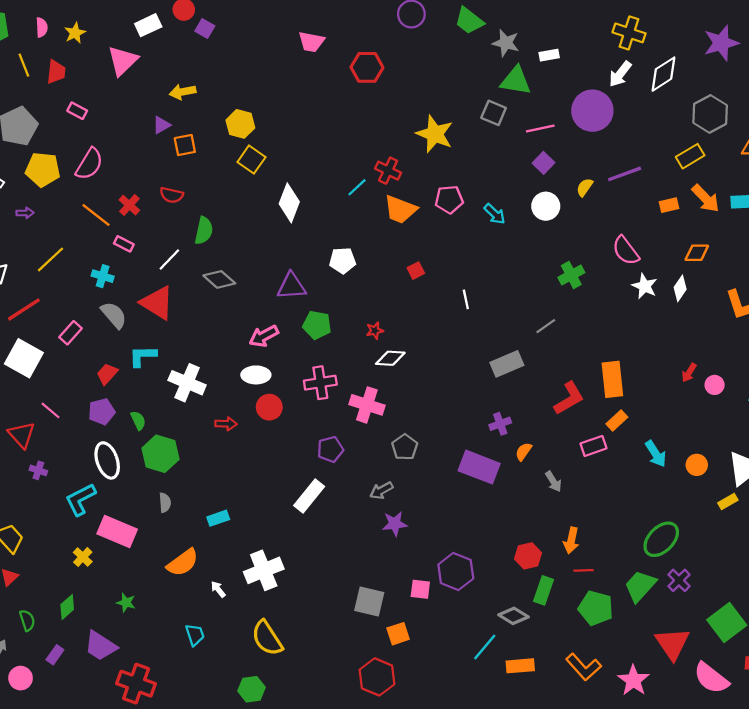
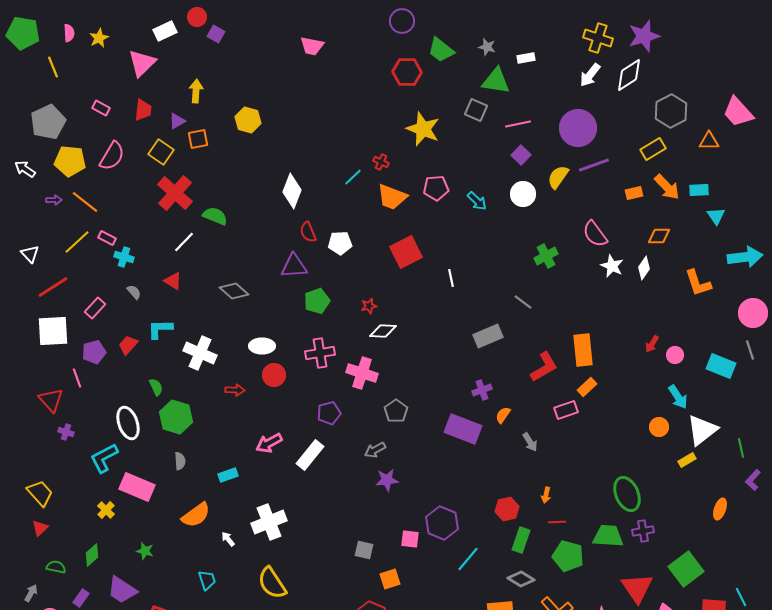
green trapezoid: (469, 21) -> (441, 50), moved
gray star: (506, 43) -> (487, 47), size x0.7
purple star: (721, 43) -> (644, 36), moved
red hexagon: (367, 67) -> (407, 72), moved
red trapezoid: (56, 72) -> (143, 110), moved
yellow arrow: (183, 92) -> (196, 91), turned 105
purple circle: (592, 111) -> (578, 128), moved
yellow square: (251, 160) -> (161, 152), moved
red cross: (388, 171) -> (381, 162), size x0.7
yellow semicircle: (585, 187) -> (558, 177), size x1.4
red semicircle: (172, 195) -> (308, 232), moved, turned 55
red cross: (129, 205) -> (175, 193), moved, size x1.8
orange line: (96, 215) -> (85, 202), moved
green semicircle: (204, 231) -> (215, 216), turned -80
pink rectangle: (124, 244) -> (107, 238), moved
red square: (416, 271) -> (406, 252), size x2.0
gray diamond: (219, 279) -> (234, 291), moved
red triangle: (157, 303) -> (173, 281), size x0.6
gray semicircle: (114, 315) -> (134, 292), size x0.6
green pentagon: (317, 325) -> (317, 301), turned -30
gray line: (546, 326) -> (523, 302), turned 72
pink arrow: (264, 336) -> (269, 443), moved
white square: (24, 358) -> (53, 331), turned -32
pink line: (51, 410) -> (77, 378), turned 30
purple pentagon: (102, 412) -> (94, 352), moved
cyan arrow: (656, 454) -> (678, 397), moved
green ellipse: (661, 539) -> (627, 494), turned -68
orange arrow: (571, 540) -> (546, 495), size x0.7
purple cross: (679, 580) -> (643, 531), turned 35
green trapezoid: (640, 586) -> (608, 536), turned 52
gray square: (369, 601) -> (364, 550), size x0.7
gray diamond: (514, 616) -> (521, 579), moved
green semicircle: (27, 620) -> (56, 567), turned -60
cyan line: (485, 647) -> (468, 559), moved

